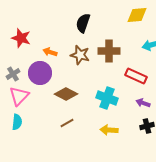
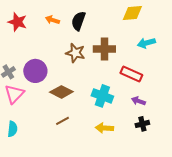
red star: (21, 38) -> (17, 22), moved
orange arrow: (50, 52) -> (52, 20), moved
cyan semicircle: (17, 122) -> (12, 129), moved

